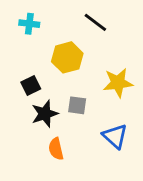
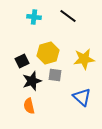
cyan cross: (29, 24) -> (34, 17), moved
yellow hexagon: (67, 57) -> (48, 53), moved
orange semicircle: (56, 149) -> (29, 106), moved

